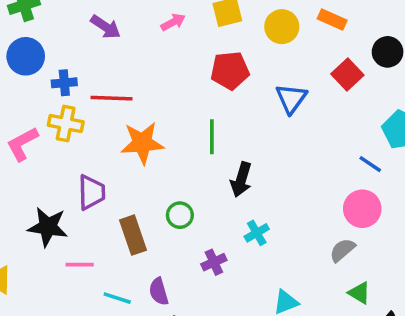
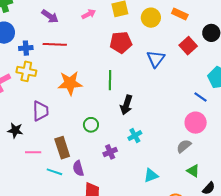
red line: (112, 98) -> (55, 44), moved
black star: (48, 227) -> (15, 130), size x0.7
brown rectangle: (133, 235) -> (62, 148), moved

